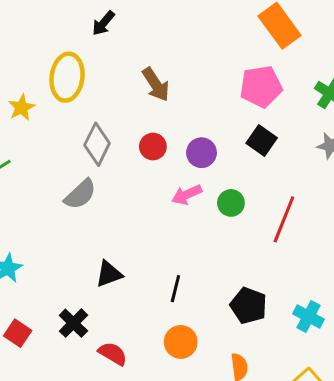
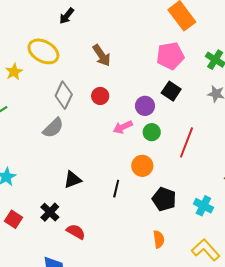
yellow ellipse: (67, 77) -> (43, 51), turned -68
purple circle: (201, 153) -> (145, 106), moved
orange circle: (181, 342) -> (142, 166), moved

